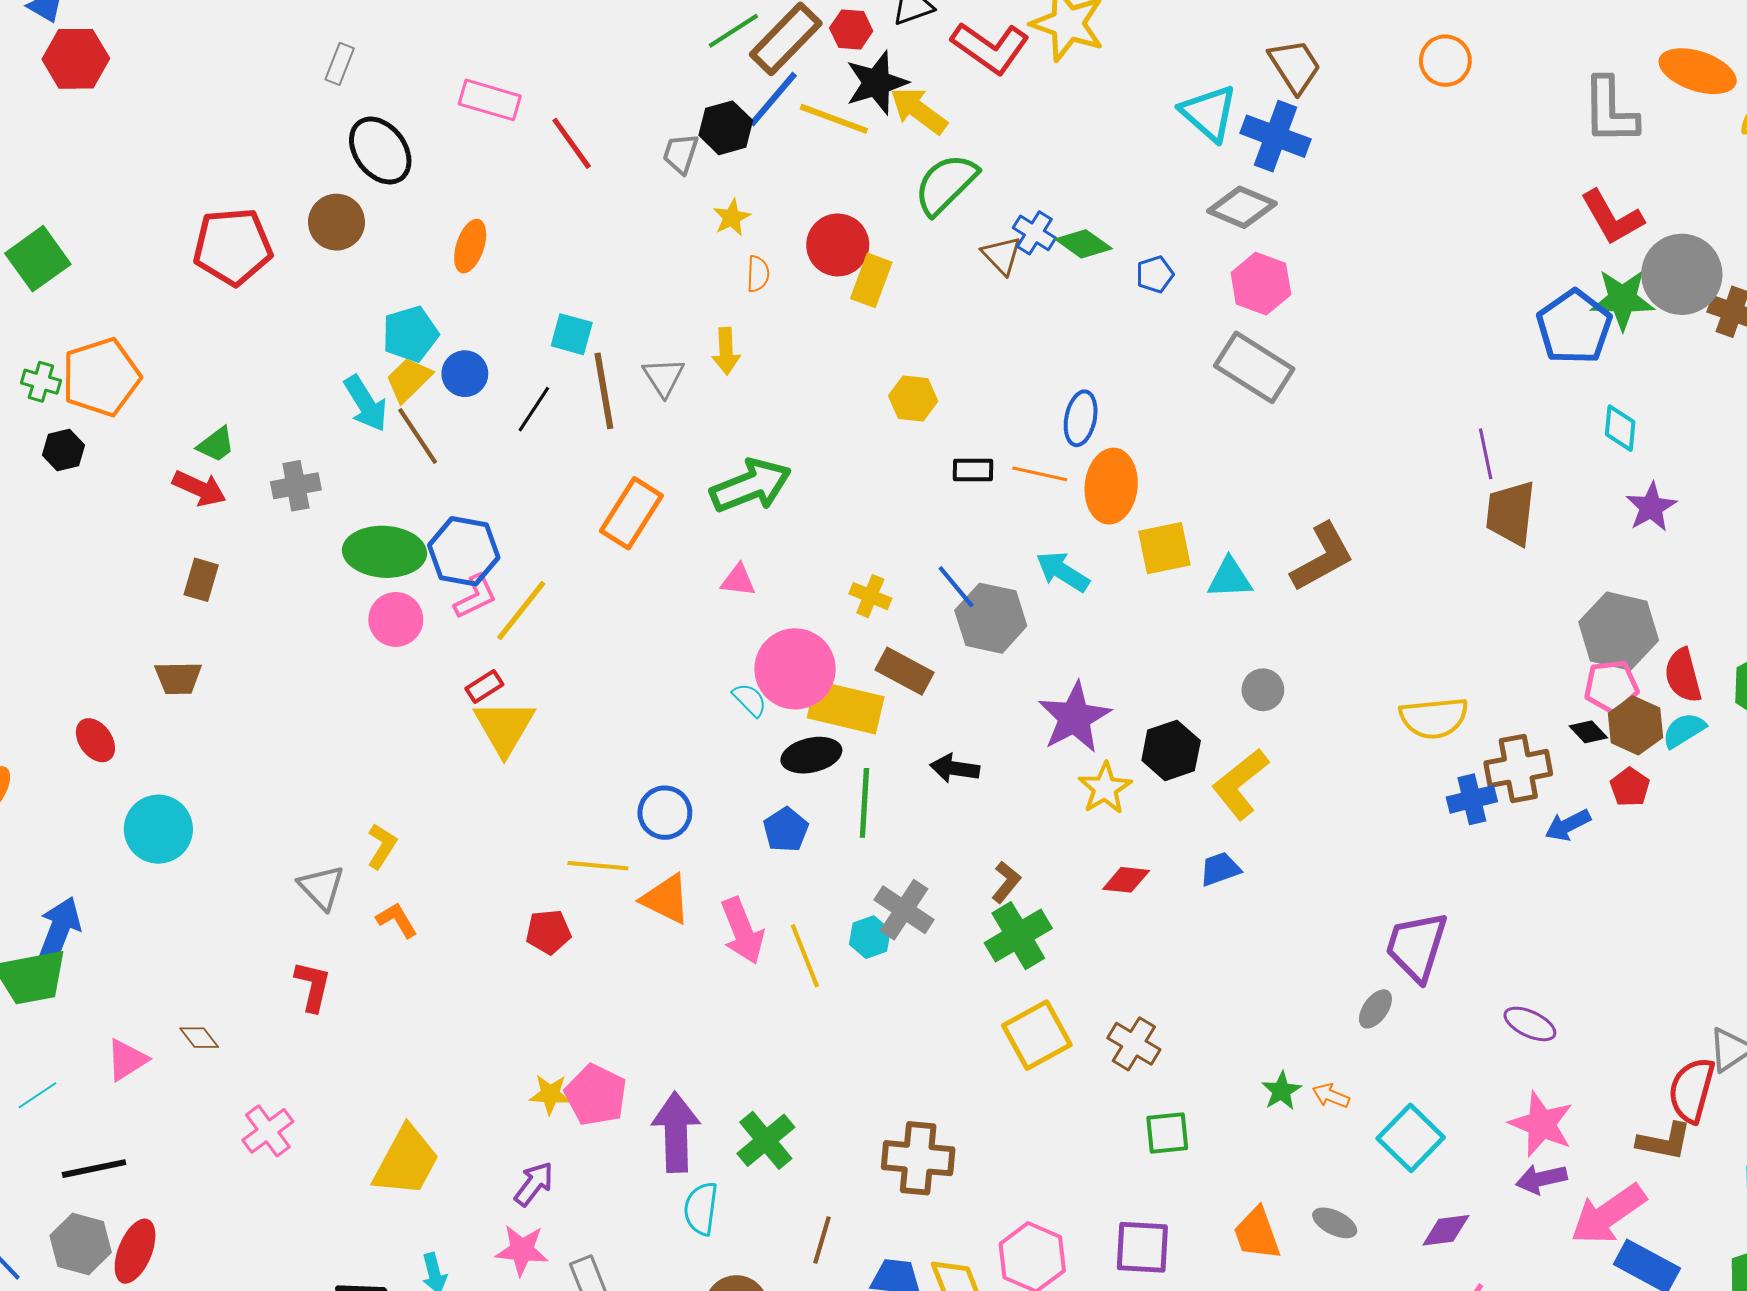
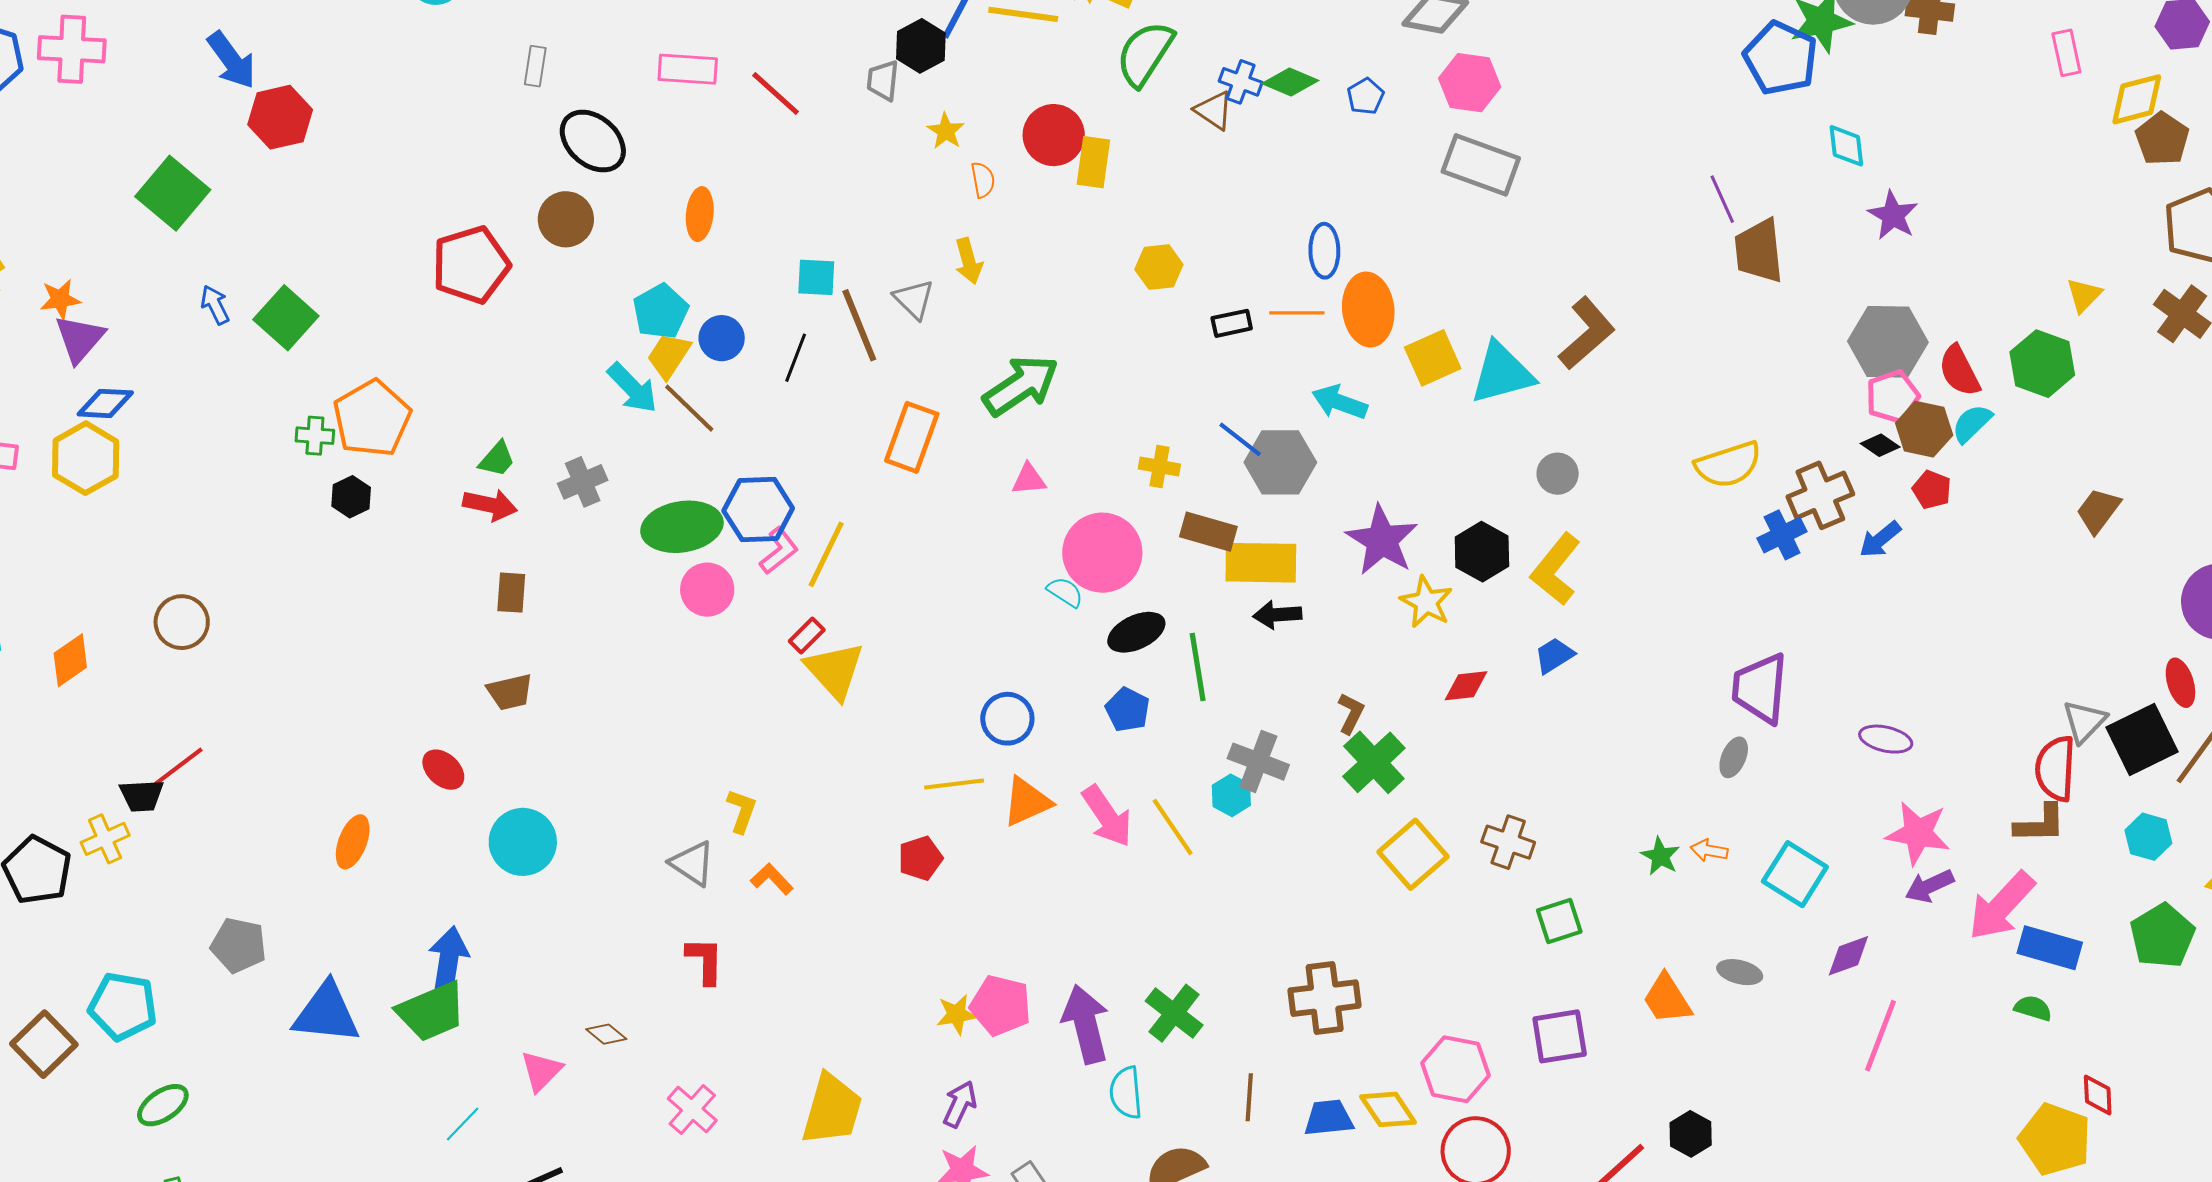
cyan triangle: (1230, 578) -> (1502, 373), size x1.5
yellow rectangle: (846, 707) -> (1261, 563), moved
orange triangle: (666, 899) -> (1027, 802), turned -38

